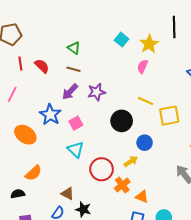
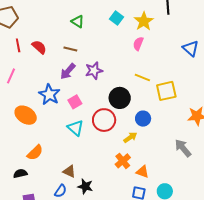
green triangle: (74, 48) -> (78, 22), moved
red circle: (102, 169) -> (104, 120), moved

